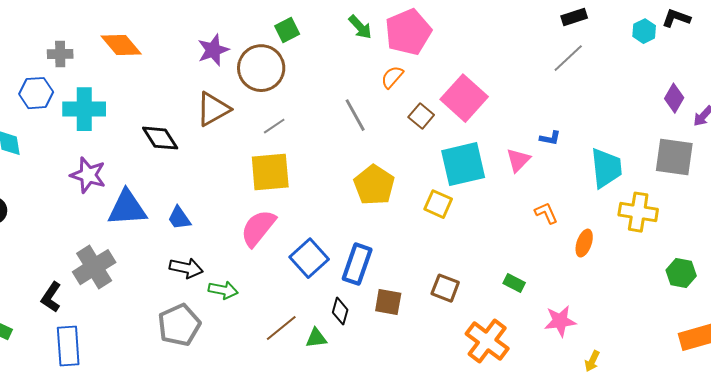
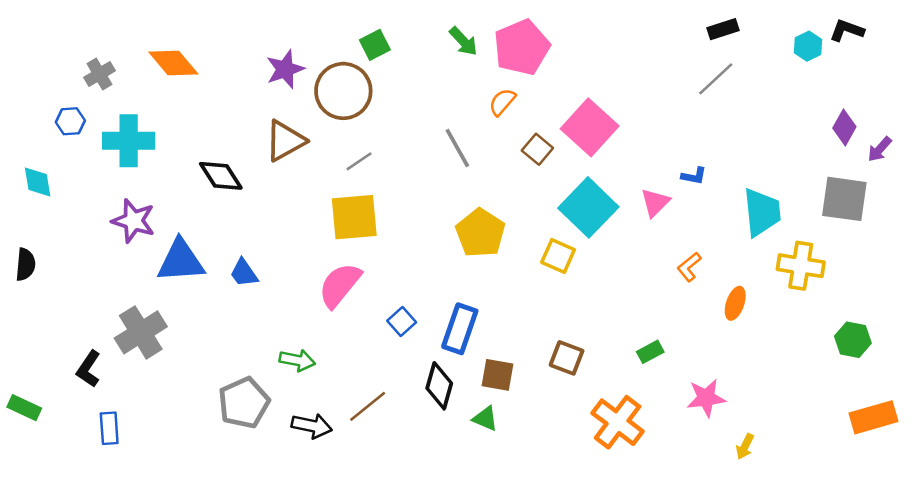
gray cross: (60, 54) -> (99, 74), turned -30
blue hexagon: (36, 93) -> (70, 121), size x0.7
cyan square: (463, 164) -> (588, 207), turned -33
orange L-shape: (546, 213) -> (689, 267), turned -105
blue square: (309, 258) -> (402, 321), size x0.6
black arrow: (186, 268) -> (312, 426), moved
green rectangle: (514, 283) -> (650, 352), turned -55
black diamond: (340, 311) -> (439, 386), size x1.4
green triangle: (316, 338) -> (485, 419), moved, turned 30
blue rectangle: (68, 346) -> (109, 428), size x0.7

